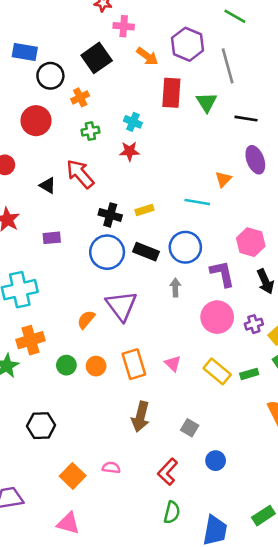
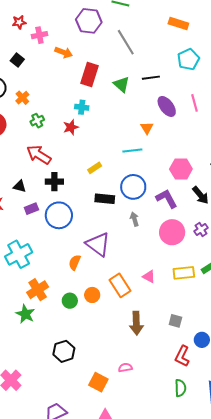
purple hexagon: (188, 44) -> (89, 21), moved
black square: (97, 58) -> (17, 60), moved, size x0.6
red rectangle: (171, 93) -> (90, 75), turned 30
green triangle: (207, 102) -> (122, 84), moved
cyan cross: (133, 122) -> (82, 107), moved
black triangle: (48, 186) -> (20, 186), moved
black cross: (110, 215) -> (54, 182), moved
blue circle: (107, 252) -> (59, 215), moved
yellow rectangle: (217, 371) -> (184, 273), turned -30
red L-shape: (168, 472) -> (182, 356), moved

